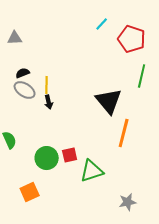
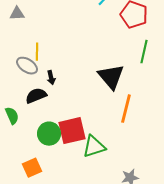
black semicircle: (23, 73) -> (36, 96), moved, size x1.5
yellow line: (47, 85) -> (37, 52), moved
red square: (70, 155) -> (72, 131), size x1.8

